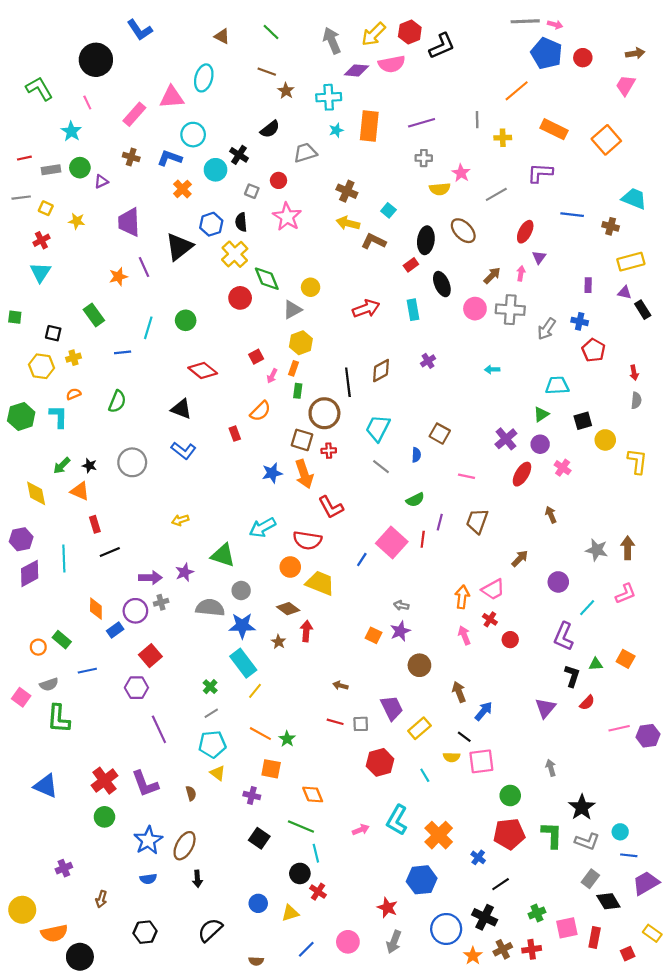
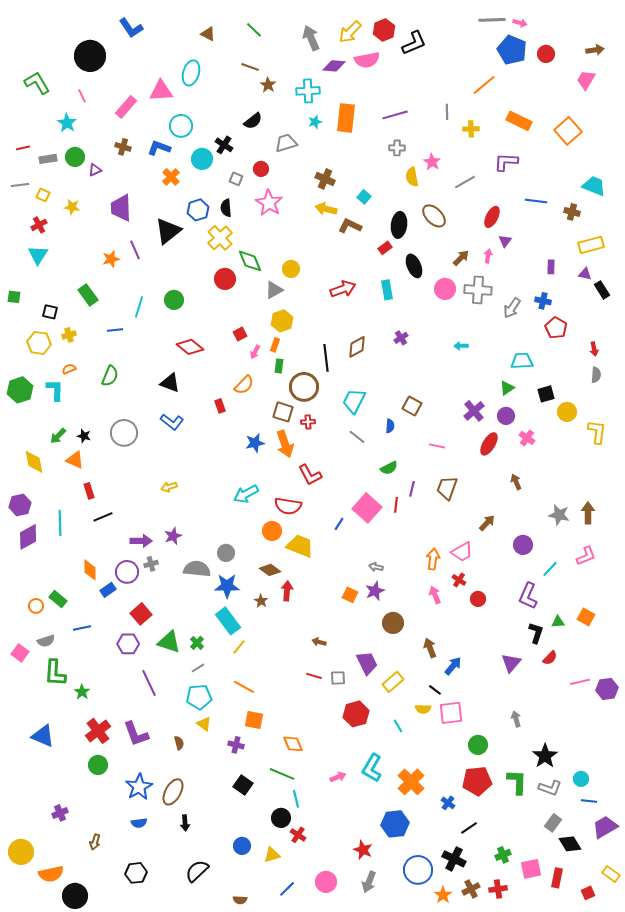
yellow semicircle: (440, 189) -> (412, 177), turned 84
green triangle: (223, 555) -> (169, 642), moved
green star: (287, 739) -> (82, 692), moved

